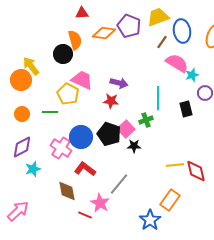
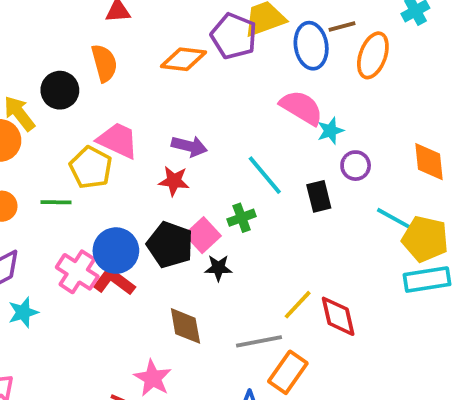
purple pentagon: (129, 26) -> (234, 36), moved
orange diamond: (104, 33) -> (184, 59), moved
brown line: (162, 42) -> (342, 26), moved, turned 40
black circle: (63, 54) -> (60, 90), moved
cyan line: (158, 98) -> (265, 175), turned -40
yellow line: (175, 165) -> (298, 305), turned -42
red L-shape: (85, 169) -> (114, 281), moved
gray line: (119, 184) -> (259, 341), moved, turned 40
brown diamond: (67, 191) -> (185, 326), moved

